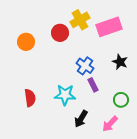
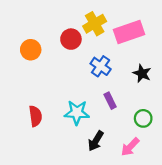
blue cross: (85, 66) -> (101, 66), moved

